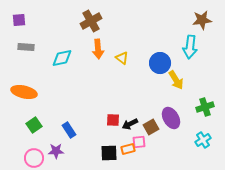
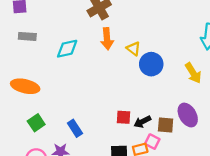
blue circle: (160, 63) -> (151, 64), moved
brown square: (151, 127) -> (166, 125), turned 35
pink square: (139, 142) -> (152, 142), turned 32

